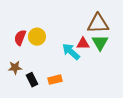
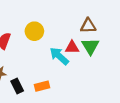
brown triangle: (98, 24) -> (88, 26), size x0.7
yellow circle: (37, 37) -> (34, 31), moved

